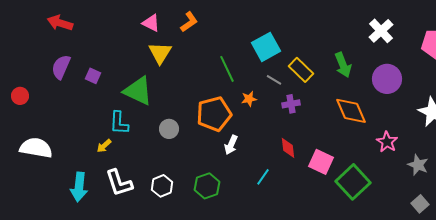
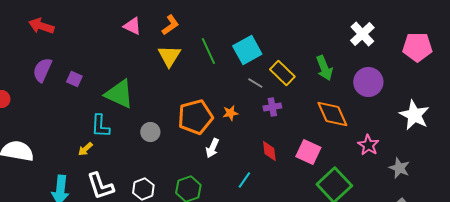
yellow triangle: (160, 53) -> (169, 56), moved
green line: (227, 69) -> (208, 51), moved
orange star: (249, 99) -> (230, 113), moved
pink square: (321, 162) -> (308, 152), moved

